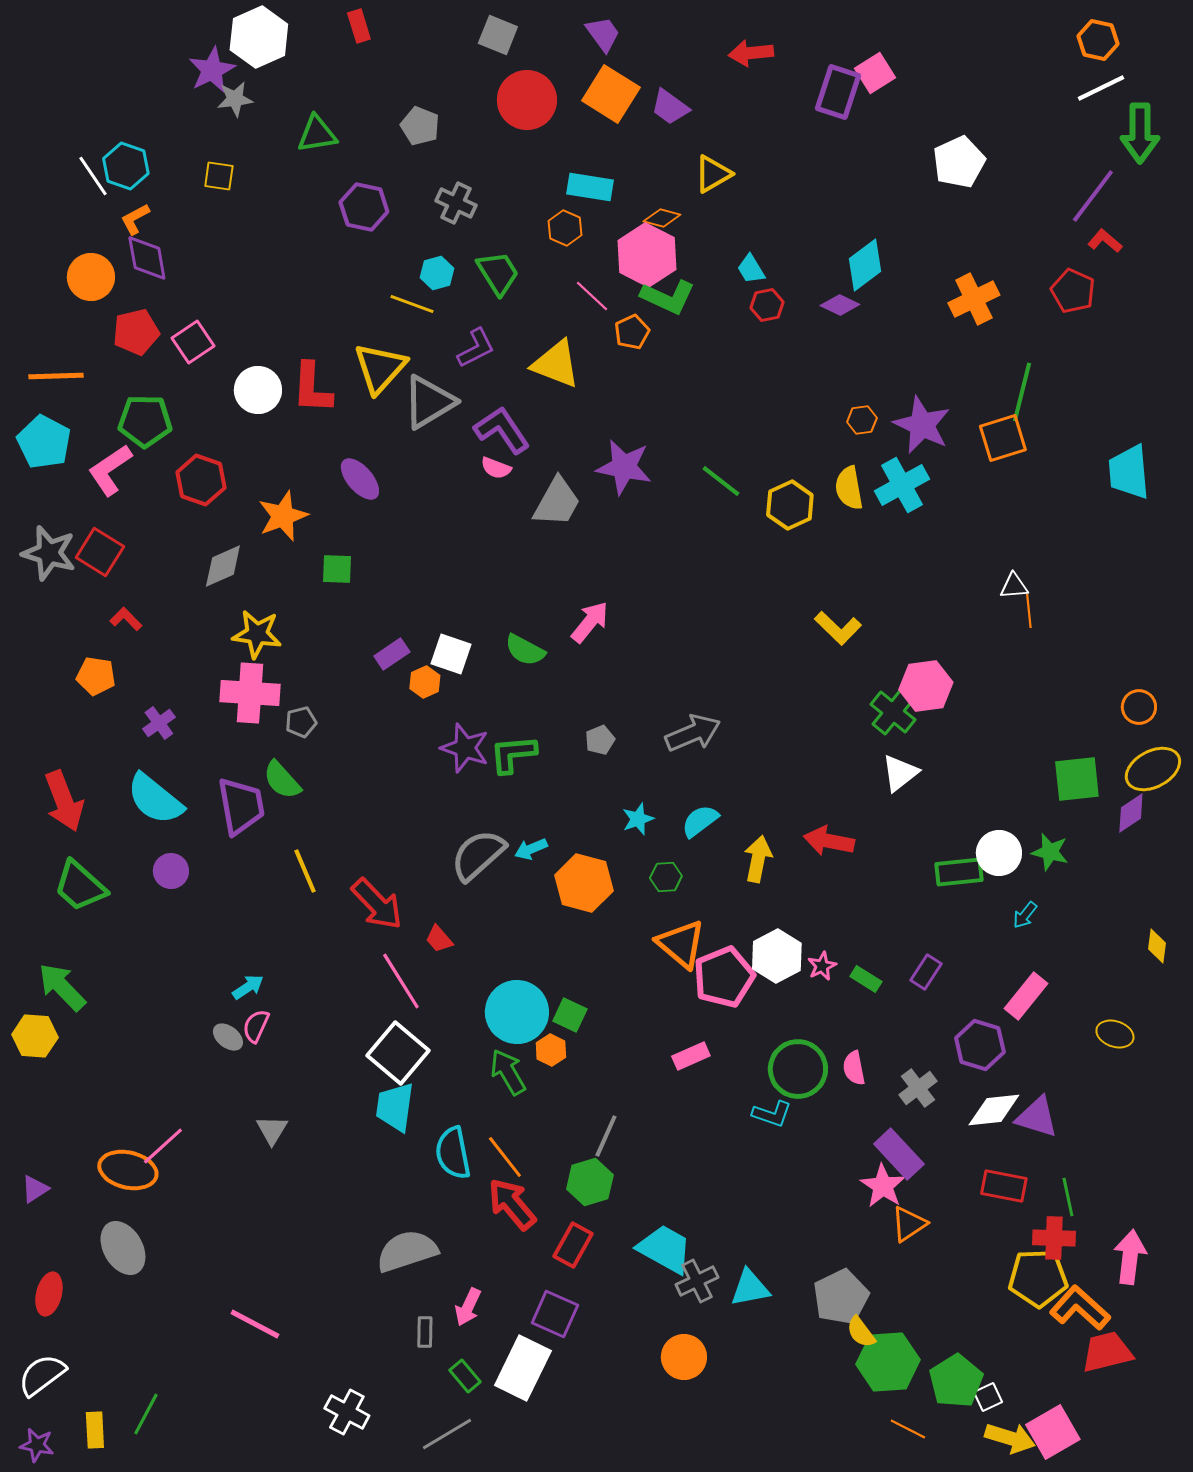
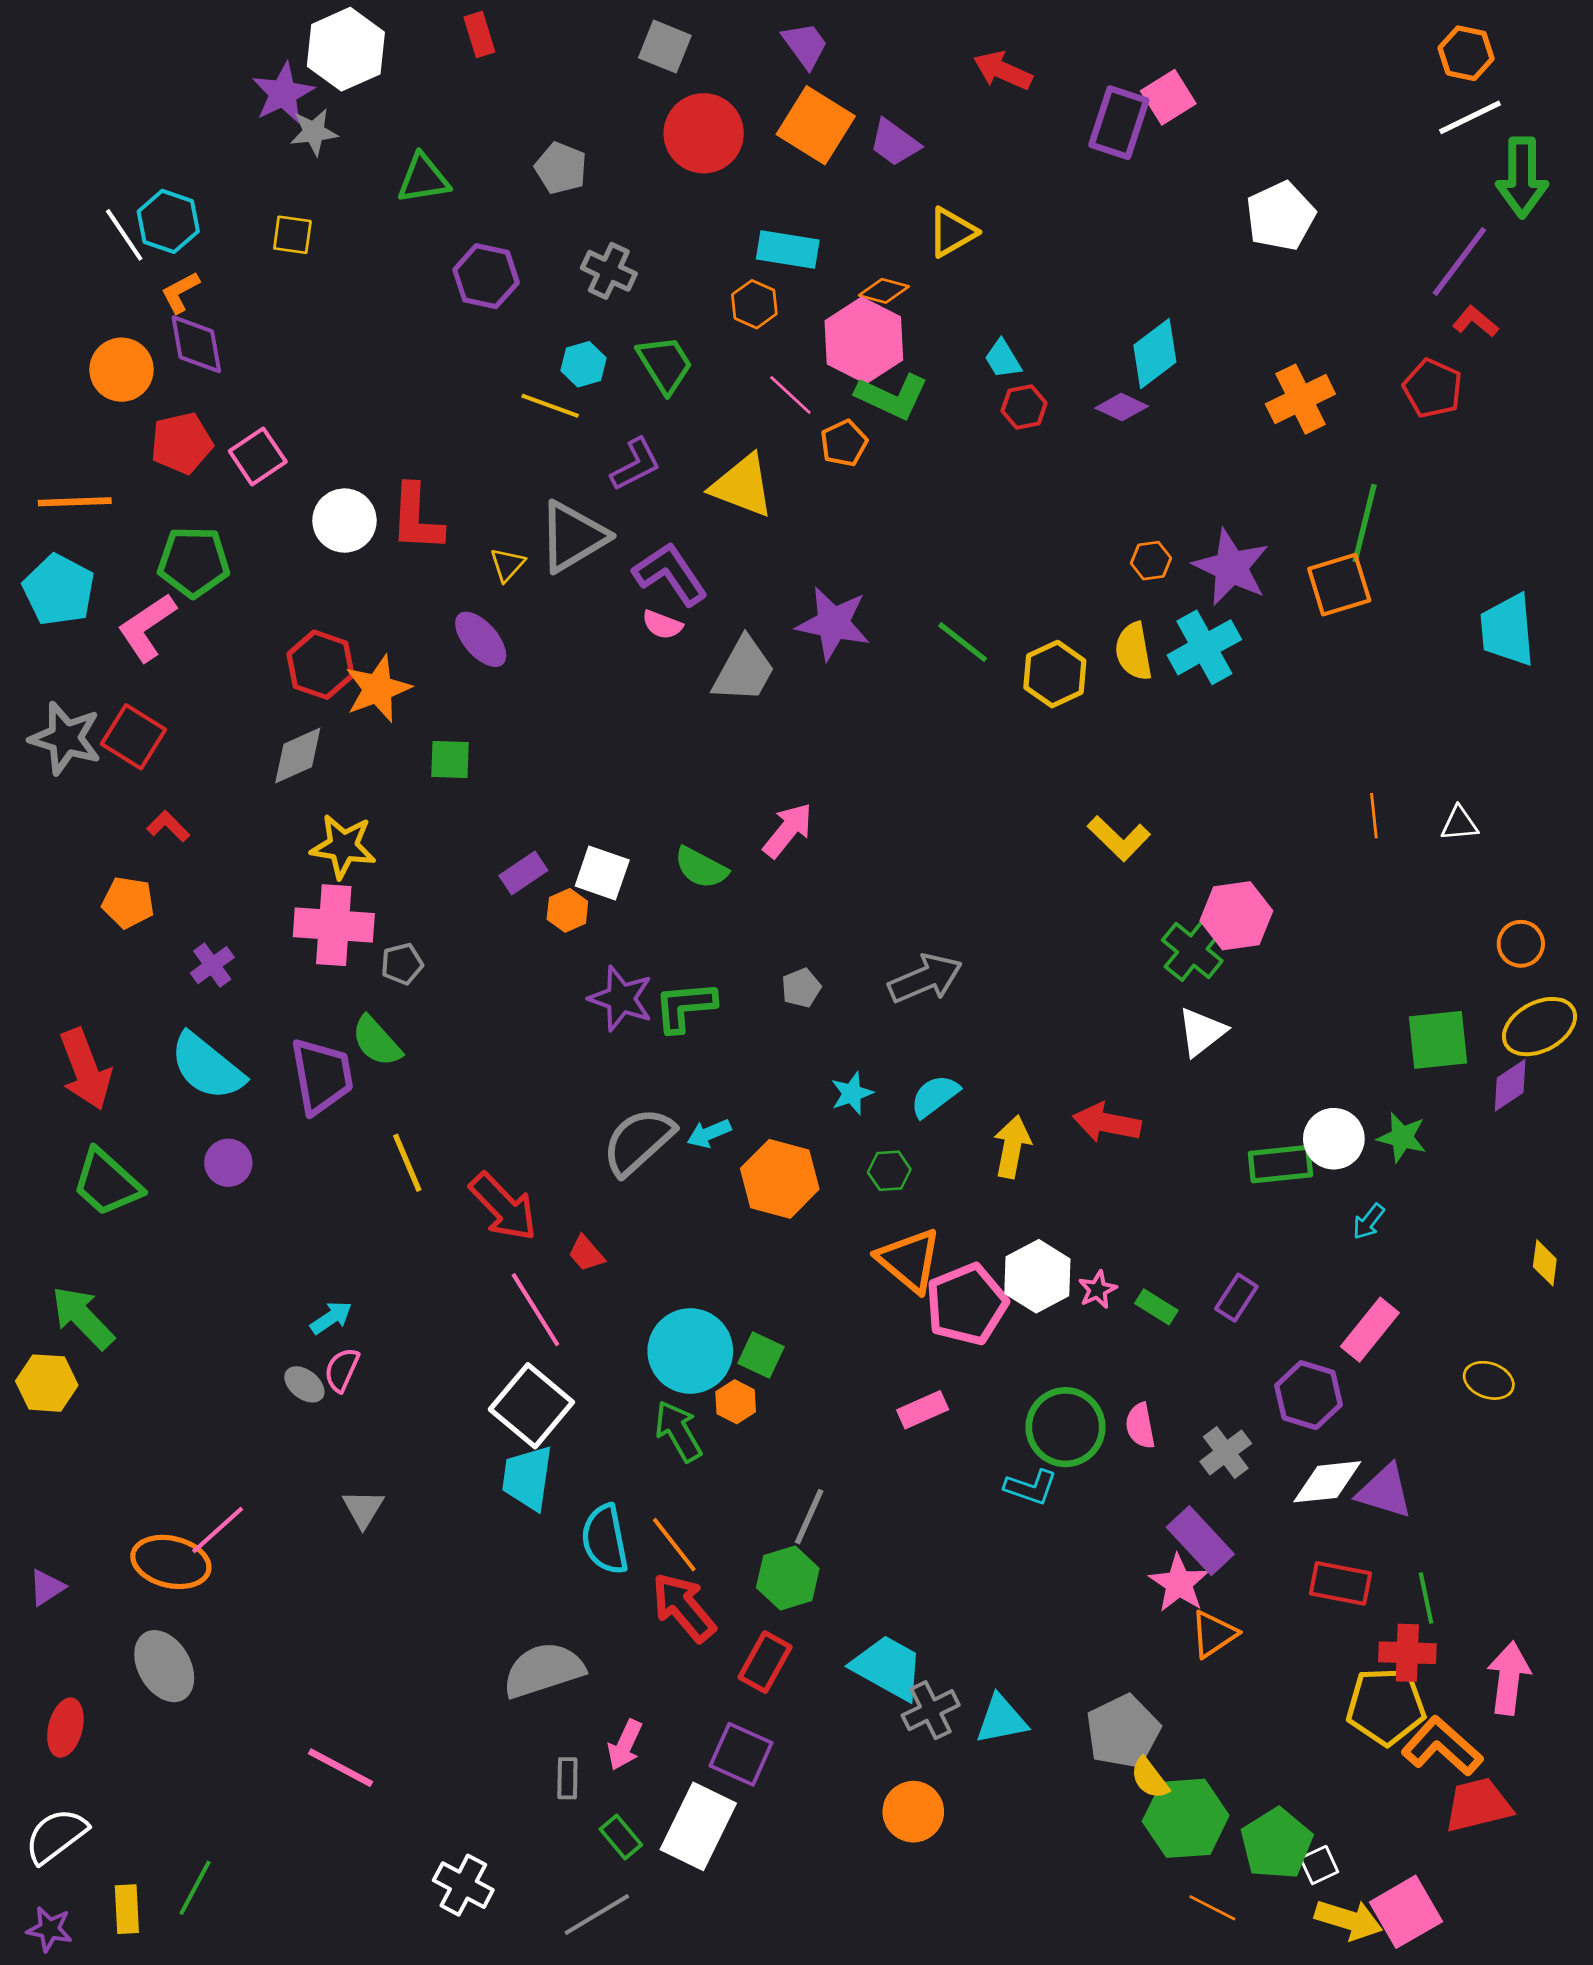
red arrow: (751, 53) -> (1003, 71), turned 30
yellow triangle: (380, 368) -> (507, 565), moved, size x0.5
red hexagon: (201, 480) -> (320, 665), moved
white triangle: (1014, 586) -> (1459, 824), moved

